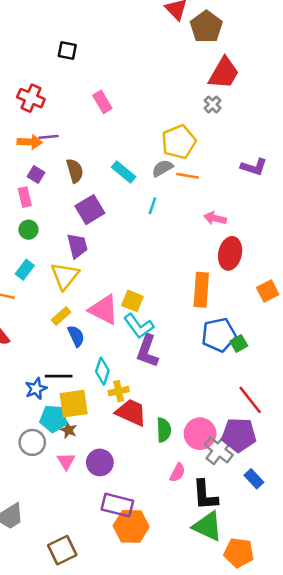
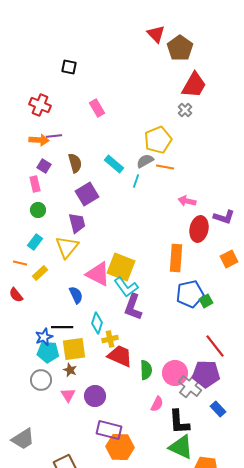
purple L-shape: (254, 167) -> (224, 217), moved
cyan line: (152, 206) -> (136, 181), moved
yellow square: (132, 301) -> (121, 267), size x1.6
yellow rectangle: (61, 316) -> (40, 273), moved
cyan pentagon: (54, 419) -> (48, 352), moved

